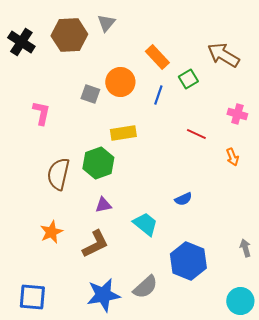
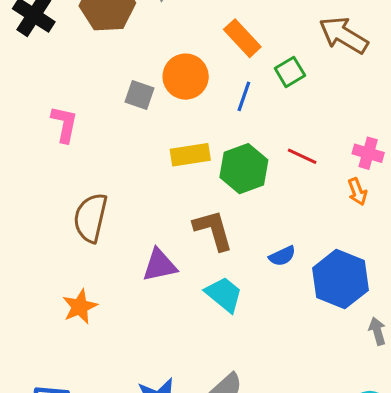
pink cross: (237, 114) -> (368, 153), moved
green hexagon: (98, 163) -> (244, 169), moved
purple triangle: (103, 205) -> (160, 265), size x1.4
brown L-shape: (95, 244) -> (213, 230), moved, turned -80
blue hexagon: (188, 261) -> (341, 279), moved

